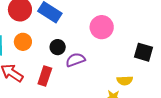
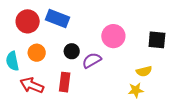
pink circle: (102, 27) -> (113, 36), moved

